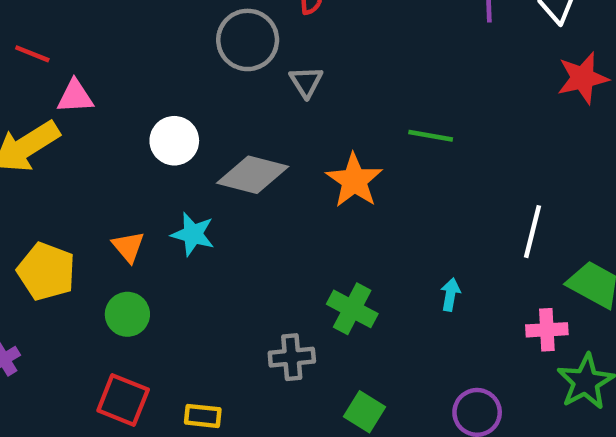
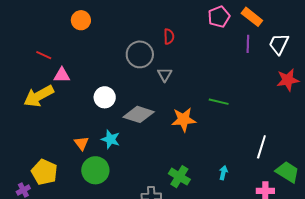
orange star: (354, 180) -> (184, 120), turned 30
yellow pentagon: (46, 271) -> (44, 172), moved
green circle: (127, 314) -> (95, 170), moved, size x1.4

